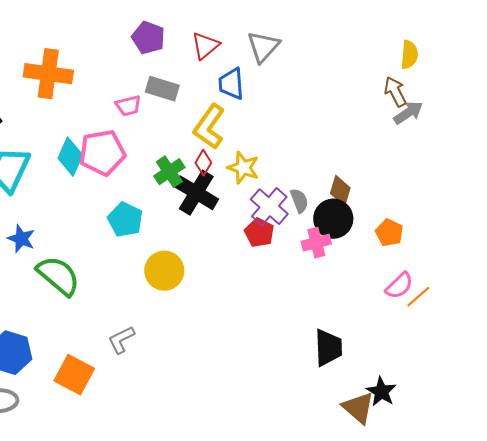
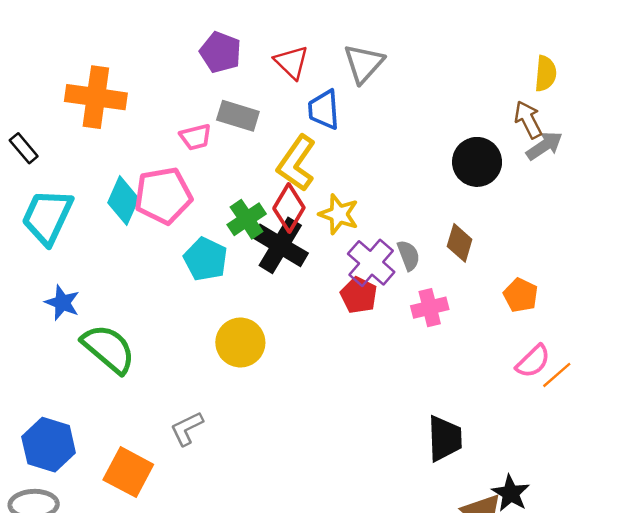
red triangle: (205, 46) -> (291, 62), turned -36
red diamond: (203, 163) -> (289, 208), size x1.5
black circle: (333, 219) -> (477, 162), moved
cyan pentagon: (125, 220) -> (206, 259), moved

